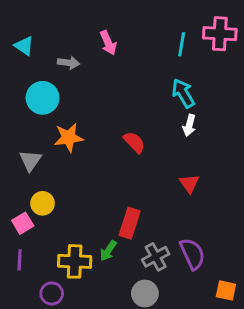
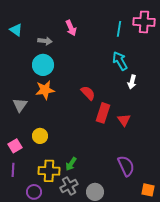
cyan circle: (43, 98) -> (43, 65), moved
white arrow: (189, 125) -> (132, 82), moved
yellow circle: (43, 203) -> (40, 136), moved
red rectangle: (130, 223) -> (103, 113), moved
gray cross: (156, 257) -> (69, 186), moved

